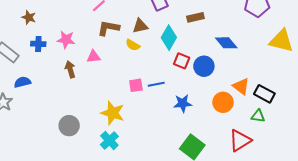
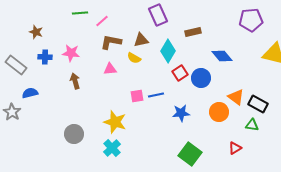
pink triangle: (94, 57) -> (110, 69), moved
red square: (182, 61) -> (180, 73), turned 35
red triangle: (240, 140) -> (235, 148), size x0.6

